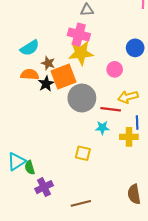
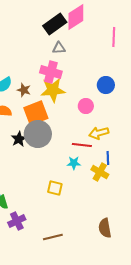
brown star: (48, 63) -> (24, 90), moved
black star: (46, 84) -> (19, 139), moved
gray circle: (82, 98) -> (38, 134), moved
yellow cross: (129, 137) -> (100, 172), turned 30

